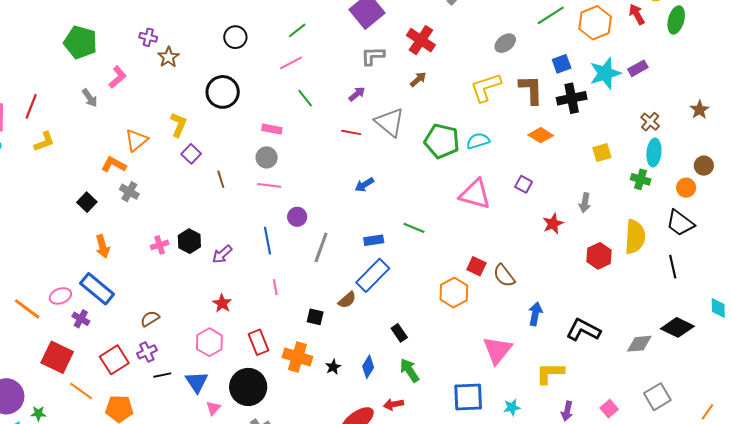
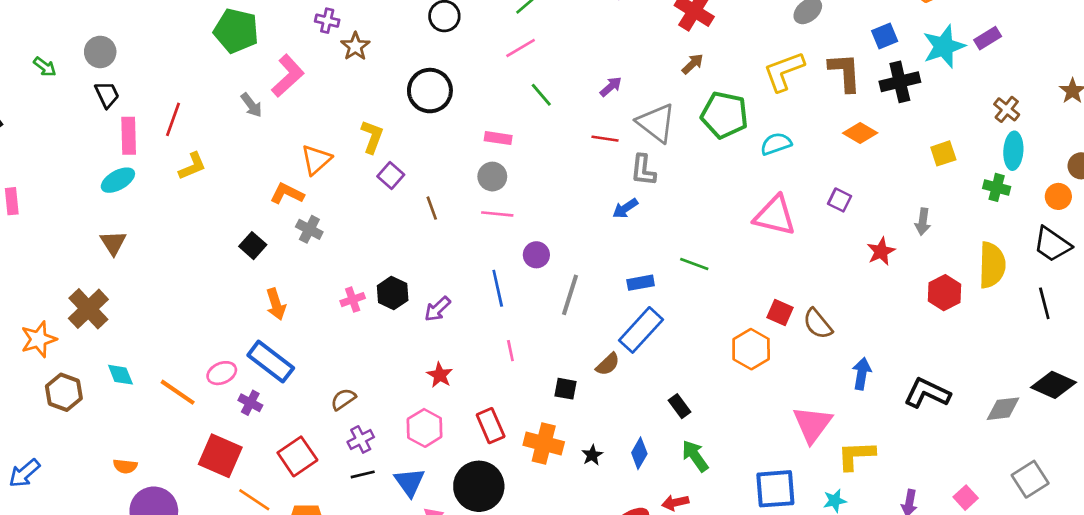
gray L-shape: (373, 56) -> (643, 170), moved, turned -80
pink L-shape: (118, 77) -> (288, 76), size x1.4
green pentagon: (442, 141) -> (724, 115), moved
purple cross: (147, 352) -> (361, 439), moved
yellow L-shape: (550, 373) -> (856, 455), moved

